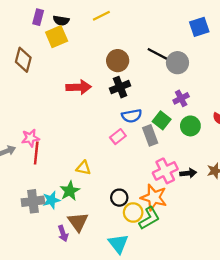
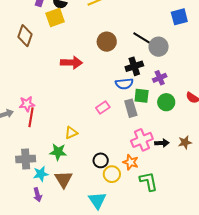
black cross: (120, 87) -> (134, 66), moved
blue semicircle: (132, 116) -> (124, 84), moved
green square: (162, 120) -> (142, 96), turned -35
yellow triangle: (83, 168) -> (71, 133), turned -40
green star: (70, 191) -> (58, 152), turned 30
orange star: (154, 197) -> (131, 162), size x0.7
cyan star: (51, 200) -> (41, 174), moved
green L-shape: (149, 218) -> (149, 181), moved, turned -75
purple arrow: (63, 233) -> (38, 195), moved

